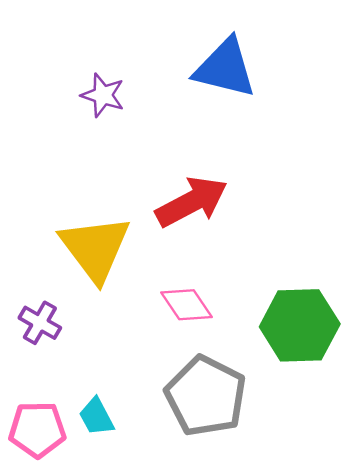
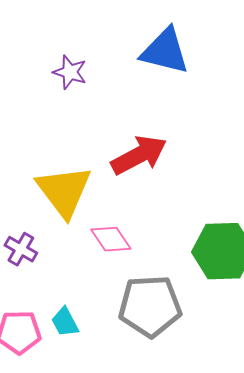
pink diamond: (186, 305) -> (111, 239), moved
gray pentagon: (206, 396) -> (150, 306), turned -30

